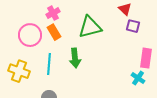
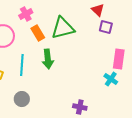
orange rectangle: (54, 32) -> (38, 33), moved

